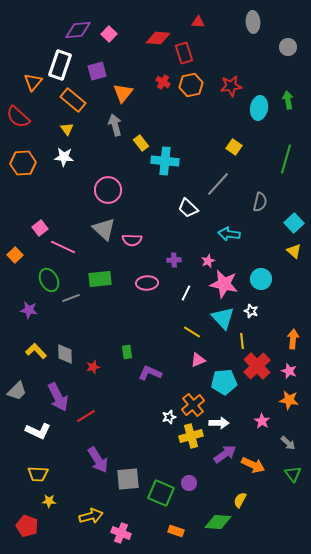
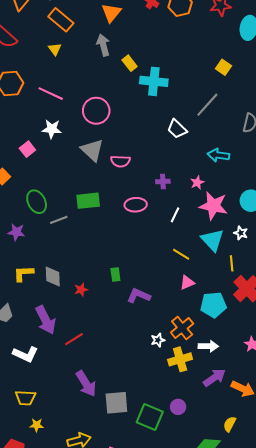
white star: (64, 157) -> (52, 129), moved
pink line: (63, 247) -> (51, 94), moved
yellow L-shape: (36, 351) -> (23, 273), turned -50

